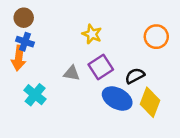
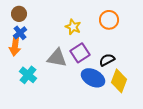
orange circle: (156, 37) -> (109, 20), moved
blue cross: (25, 42) -> (20, 33), turned 32
gray triangle: (72, 73) -> (57, 58), size x1.5

